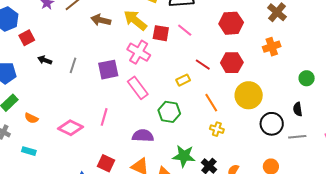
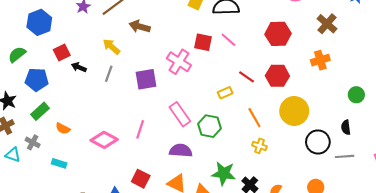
yellow arrow: (135, 20) -> (111, 47), moved, size x0.7
red square: (27, 38) -> (62, 52), moved
pink rectangle: (138, 88) -> (180, 114), moved

